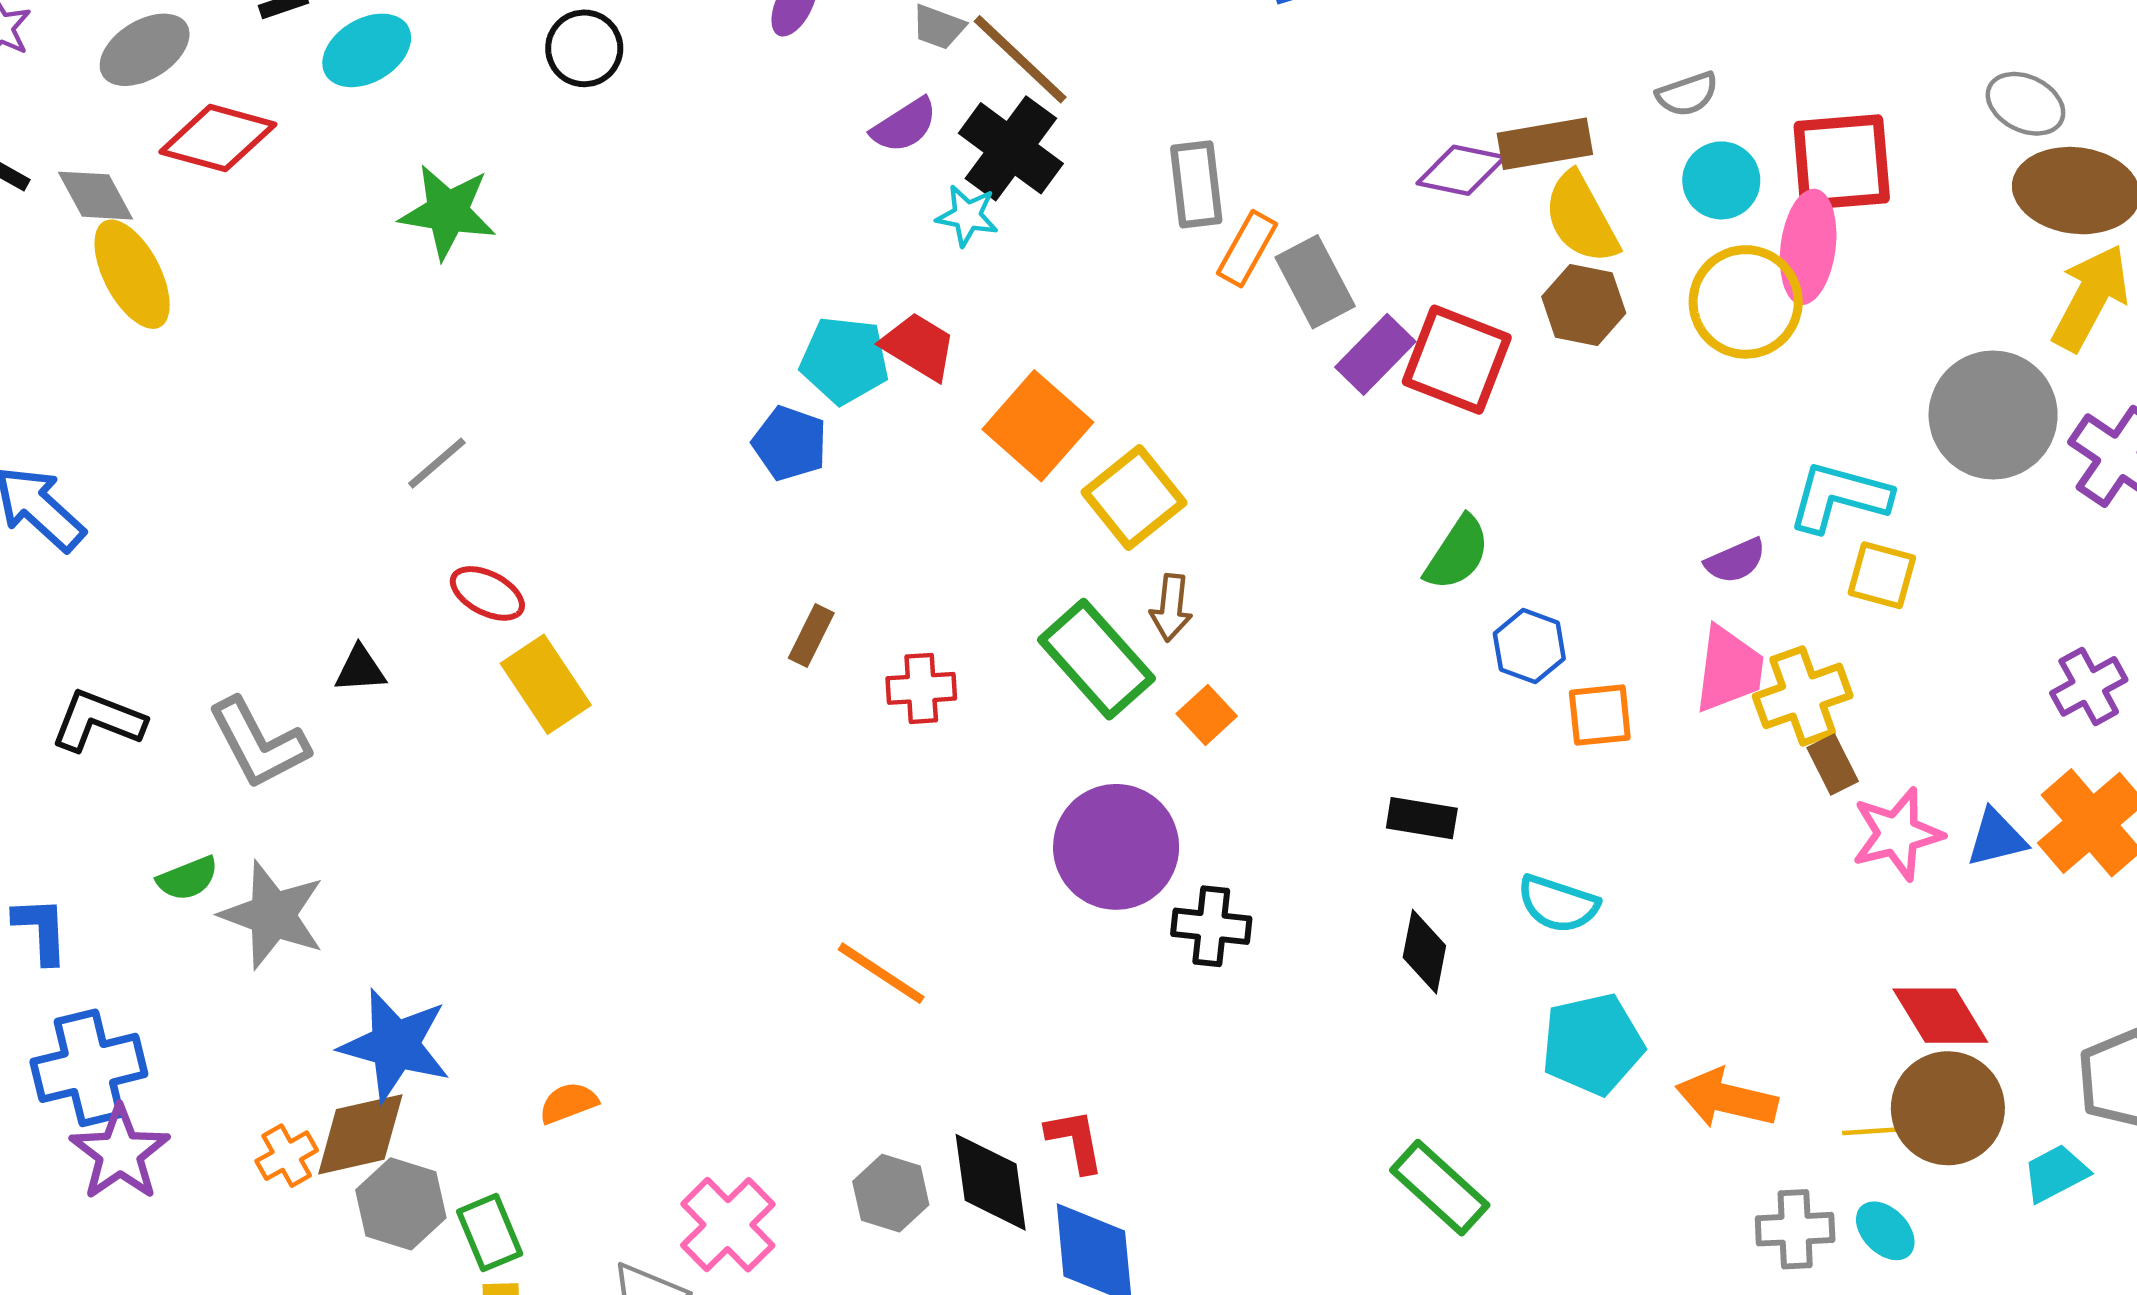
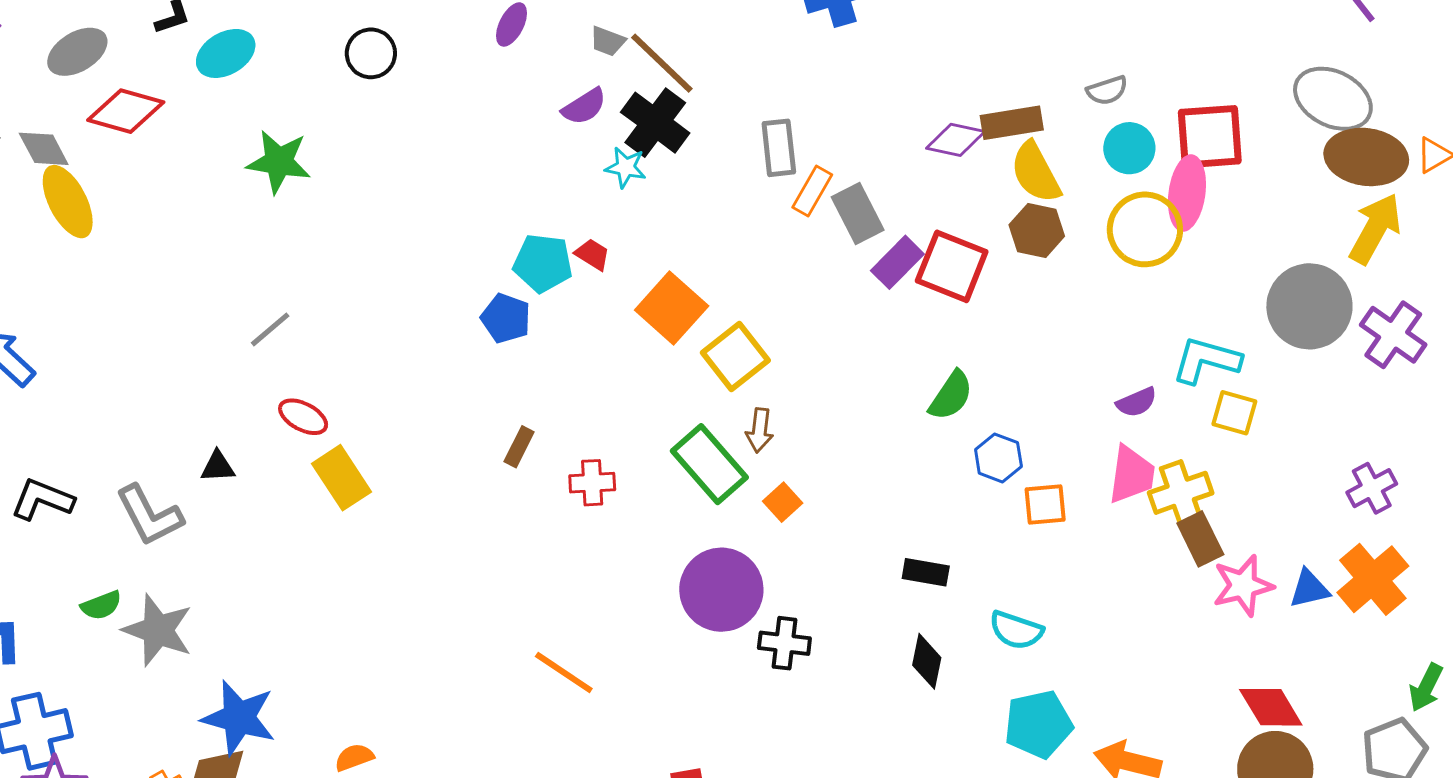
gray ellipse: (2025, 104) -> (1333, 99), size x1.5
red trapezoid: (919, 346) -> (592, 254), size x0.7
brown rectangle: (1833, 765) -> (1200, 539), size x1.4

